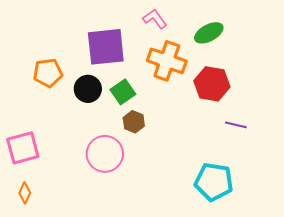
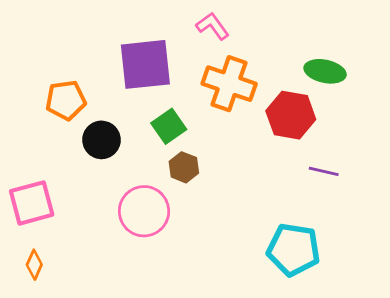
green ellipse: (209, 33) -> (325, 71), moved, turned 40
black circle: (88, 89) -> (101, 140), moved

